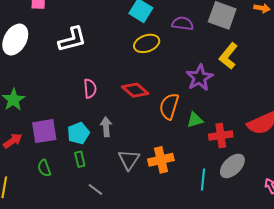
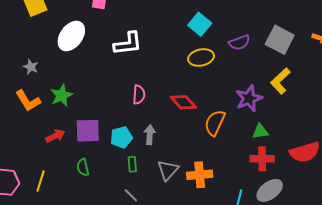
purple semicircle: (183, 23) -> (239, 43), turned 145
green triangle: (195, 120) -> (260, 131), moved
green rectangle: (80, 159) -> (132, 164), moved

